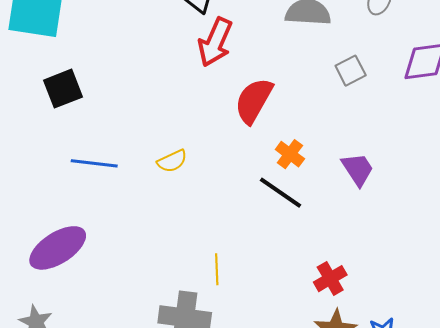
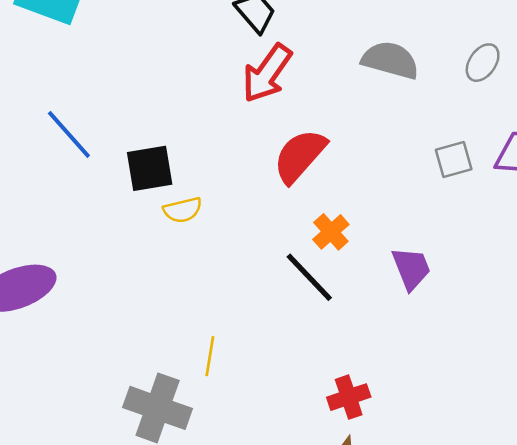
gray square: (351, 71) -> (454, 159), moved
black square: (63, 89) -> (150, 168), moved
blue line: (94, 163) -> (69, 134), moved, turned 30

